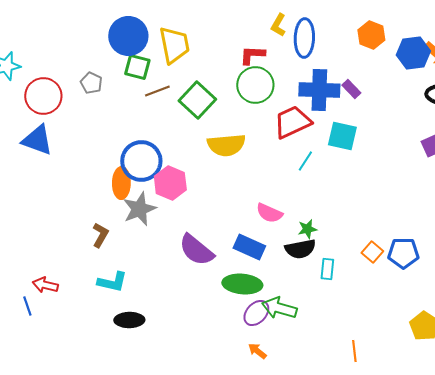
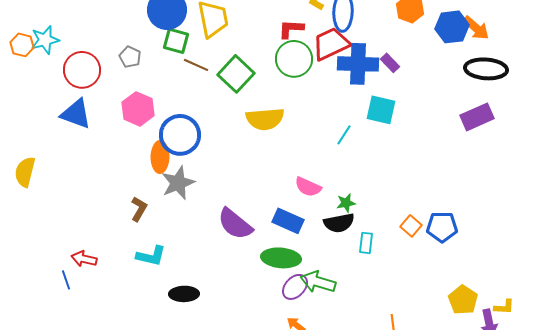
brown line: (157, 91) -> (196, 65), turned 45
red trapezoid: (292, 122) -> (331, 44), moved
pink hexagon: (170, 183) -> (138, 109), moved
black ellipse: (129, 320) -> (184, 294), moved

